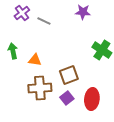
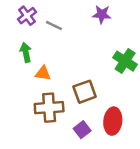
green arrow: (13, 51) -> (26, 52), moved
purple square: (67, 98) -> (82, 130), moved

